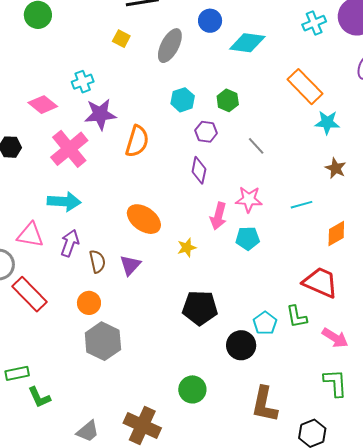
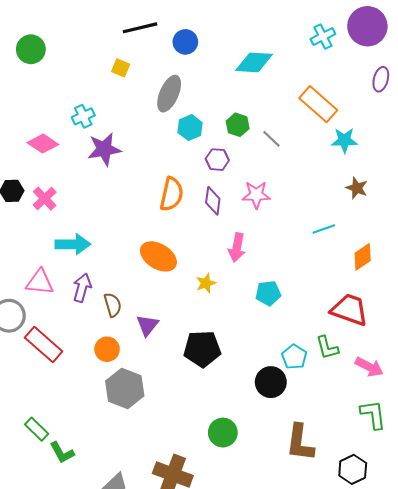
blue circle: (210, 21) -> (185, 42), moved
gray ellipse: (170, 46) -> (169, 94), moved
orange semicircle: (137, 141) -> (172, 194), moved
gray line: (256, 146) -> (271, 139), moved
pink cross: (69, 149) -> (45, 199), moved, size x0.6
pink star: (249, 199) -> (256, 195), moved
cyan pentagon: (248, 238) -> (268, 293), moved
purple triangle: (130, 265) -> (147, 325), moved
black pentagon: (200, 308) -> (202, 349), moved
green rectangle: (17, 373) -> (37, 429), turned 60

